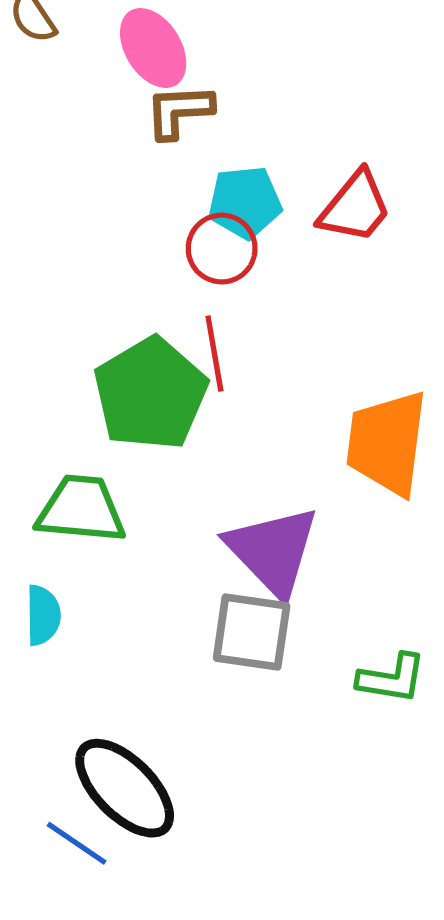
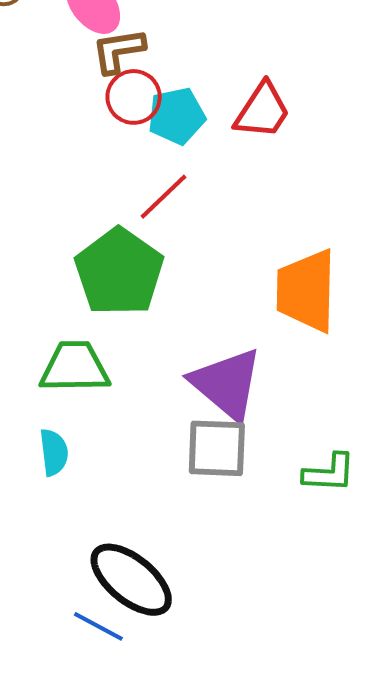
red circle: (222, 249) -> (134, 97), moved
red line: (214, 354) -> (163, 197), moved, turned 62

